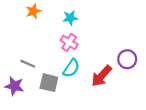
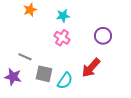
purple circle: (127, 59) -> (103, 36), moved
cyan semicircle: (71, 68) -> (65, 81), moved

